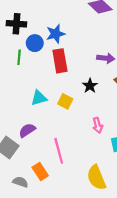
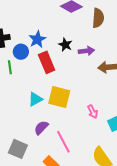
black star: (90, 86) -> (65, 45), moved
yellow square: (65, 101) -> (59, 97), size x1.6
purple semicircle: (27, 130) -> (41, 128), moved

